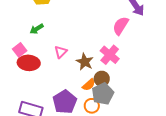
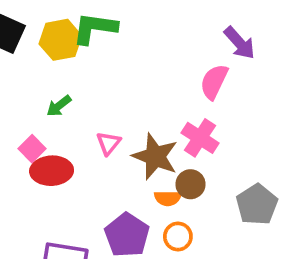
brown star: (85, 62) -> (155, 156), size x1.4
orange semicircle: (89, 85) -> (168, 198), turned 48
gray pentagon: (103, 94) -> (257, 205), moved

